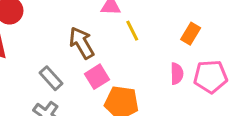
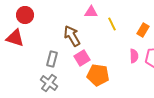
yellow line: (132, 31) -> (112, 24), moved
gray rectangle: (51, 78) -> (52, 59), turned 56

